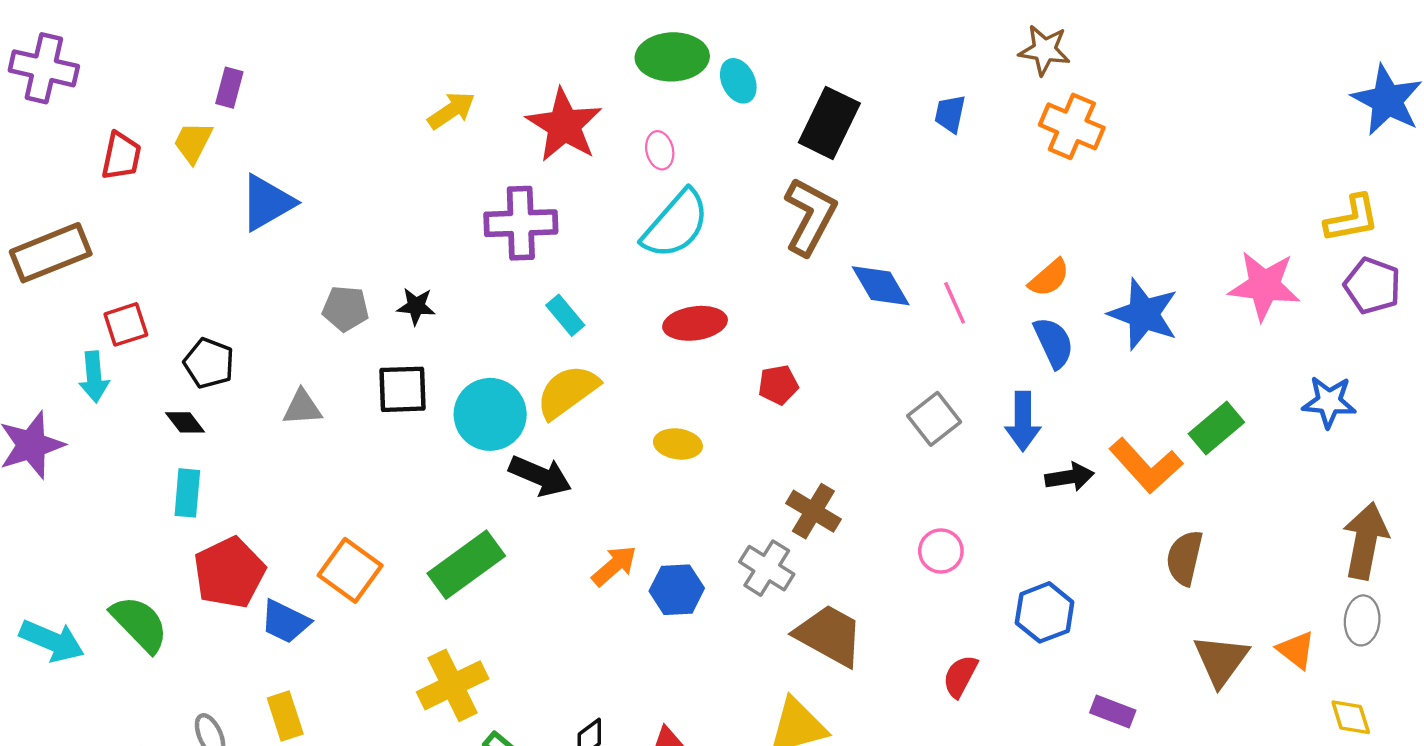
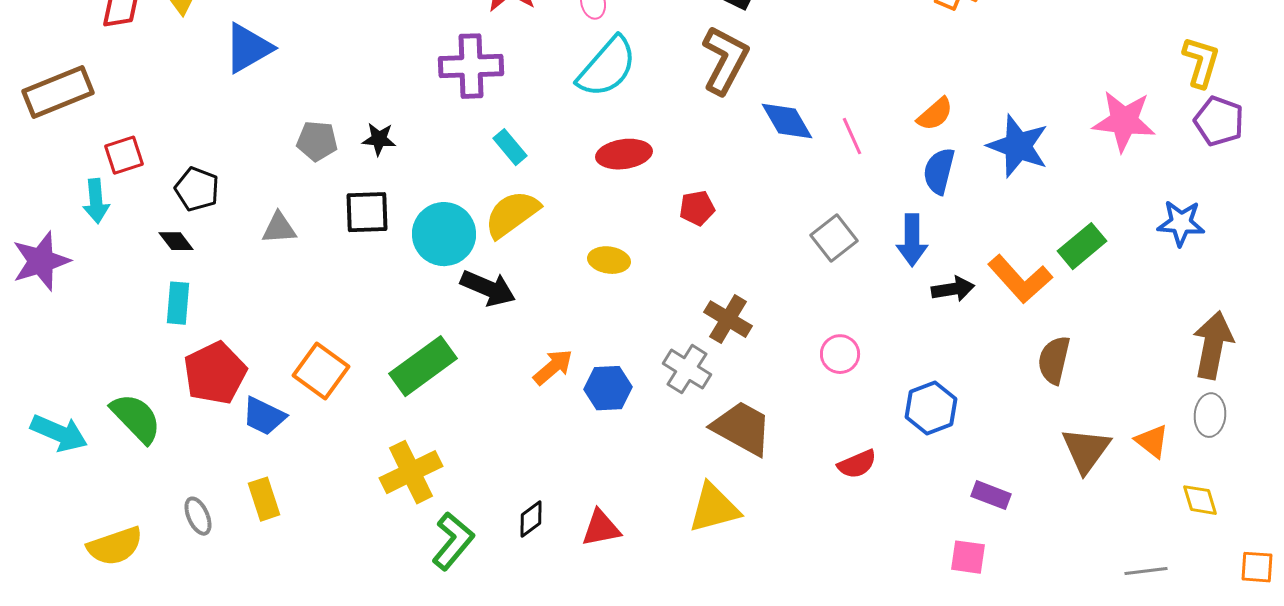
yellow L-shape: (1352, 219) -> (1201, 62), turned -62
blue semicircle: (1054, 343) -> (939, 171), turned -141
red semicircle: (960, 676) -> (857, 464), turned -141

